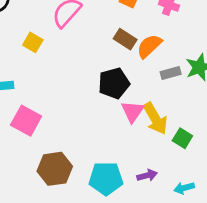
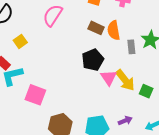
yellow square: (33, 42) -> (20, 41), moved, turned 32
orange semicircle: (149, 46) -> (114, 30), turned -48
gray rectangle: (171, 73) -> (131, 47), turned -72

